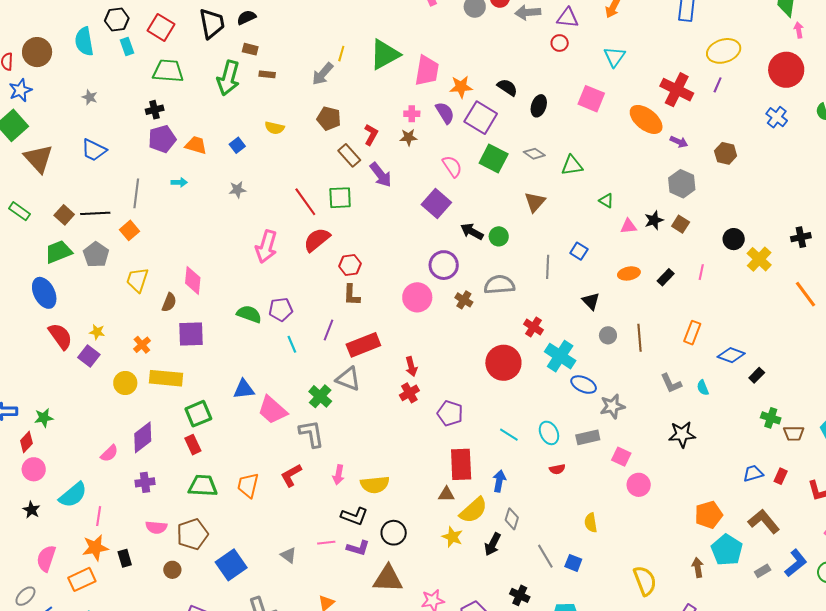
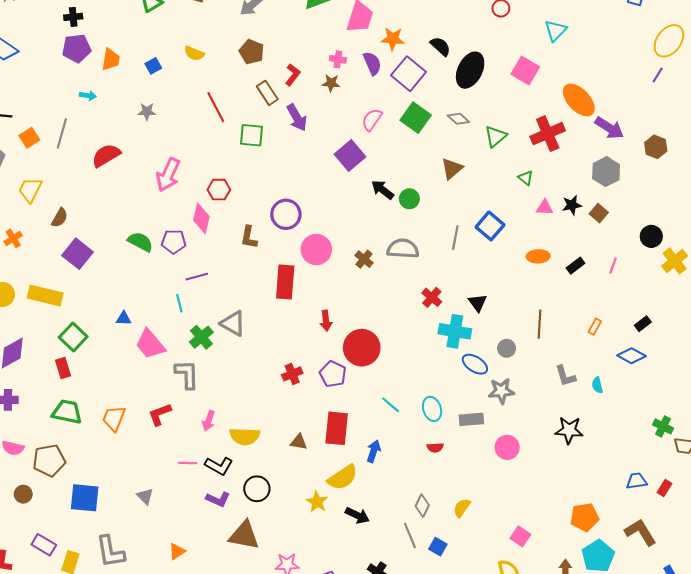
yellow ellipse: (724, 51) -> (669, 41), turned -44
red cross: (677, 90) -> (548, 134), moved, turned 32
black ellipse: (539, 106) -> (470, 70), size x1.6
purple arrow: (679, 142) -> (609, 128), size x1.6
orange trapezoid: (196, 145) -> (111, 60), turned 75
green triangle: (572, 165) -> (495, 136), turned -40
pink semicircle: (452, 166) -> (372, 120), turned -120
gray line: (136, 193) -> (62, 133), moved
red line: (305, 202) -> (216, 107), moved
red semicircle: (317, 240) -> (106, 155), moved
blue square: (579, 251) -> (490, 226), size x1.5
red hexagon: (350, 265) -> (219, 190), moved
purple circle: (444, 265) -> (286, 214), moved
pink diamond: (193, 280) -> (201, 218), moved
black triangle: (591, 301) -> (478, 303), moved
purple line: (328, 330) -> (197, 277), moved, turned 45
orange rectangle: (692, 333) -> (595, 327), size x0.7
purple square: (191, 334) -> (77, 254), turned 32
gray circle: (608, 335) -> (507, 348), moved
cyan line: (292, 344) -> (179, 303), moved
orange cross: (142, 345) -> (13, 238), moved
red rectangle: (363, 345) -> (285, 282), moved, turned -72
cyan cross: (560, 356) -> (455, 331), turned -32
red circle: (503, 363) -> (362, 348), moved
red arrow: (411, 367) -> (326, 321), moved
black rectangle: (757, 375) -> (643, 324), moved
blue triangle: (244, 389) -> (124, 318), size x0.7
red cross: (409, 393) -> (292, 374), moved
green square: (198, 414) -> (73, 337), turned -32
pink square: (621, 457) -> (520, 536), moved
pink circle: (639, 485) -> (507, 447), moved
brown triangle: (446, 494) -> (299, 442), moved
gray diamond: (512, 519) -> (422, 506), moved
yellow semicircle: (591, 523) -> (462, 508), turned 36
pink line: (326, 543) -> (188, 463), moved
black arrow: (493, 544) -> (357, 515), turned -100
blue square: (231, 565) -> (85, 498), turned 32

